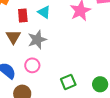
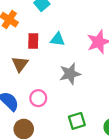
cyan triangle: (44, 12) -> (58, 39), turned -32
gray star: (37, 40) -> (70, 74), moved

